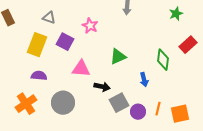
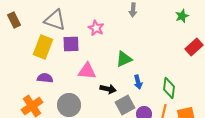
gray triangle: (49, 18) -> (55, 20), size x1.6
purple square: (65, 42) -> (71, 44), turned -30
green diamond: (163, 60) -> (169, 88), moved
blue arrow: (144, 80) -> (138, 82), moved

